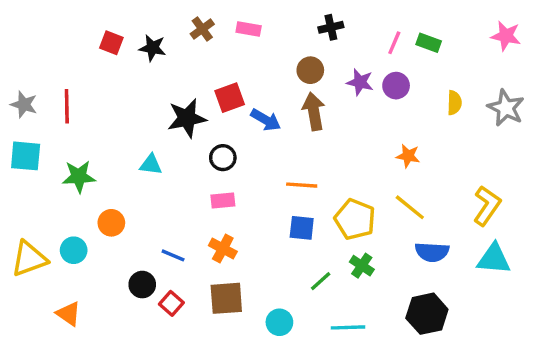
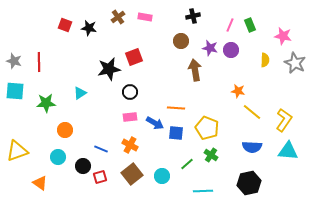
pink star: (506, 36) -> (283, 36), moved
green rectangle: (429, 43) -> (250, 25), turned 48
brown arrow: (314, 111) -> (195, 70), moved
blue arrow: (266, 120) -> (155, 123), moved
cyan triangle: (151, 164) -> (80, 93), moved, turned -40
yellow line: (410, 207) -> (252, 112), moved
cyan circle: (74, 250) -> (58, 157), moved
brown square: (226, 298) -> (132, 174), turned -35
red square: (171, 303) -> (100, 177), turned 32
cyan circle: (279, 322) -> (162, 176), moved

